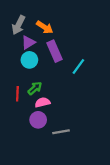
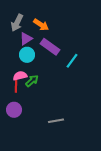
purple rectangle: (54, 51) -> (50, 47), turned -30
pink semicircle: (42, 102) -> (20, 76), moved
purple circle: (38, 120) -> (14, 110), moved

